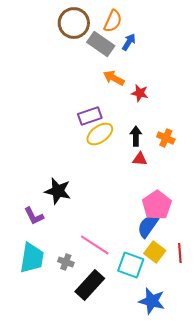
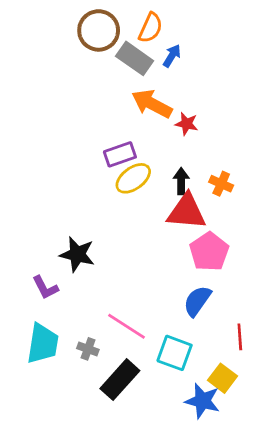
orange arrow: (114, 78) -> (152, 104), size x1.4
red triangle: (140, 159) -> (187, 212), size x2.0
pink pentagon: (157, 205) -> (209, 252), moved
yellow square: (155, 252) -> (223, 378), moved

